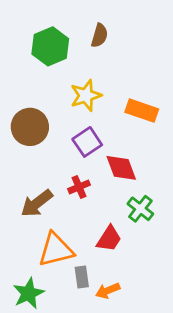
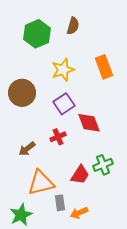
orange rectangle: (142, 111) -> (104, 67), moved, turned 50
brown arrow: (37, 203) -> (27, 149), size x0.7
green cross: (140, 209) -> (103, 165), moved, turned 30

